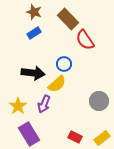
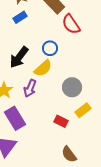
black arrow: (33, 73) -> (19, 57), turned 120
gray circle: (99, 101) -> (72, 87), moved
yellow rectangle: (102, 138) -> (83, 110), moved

